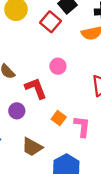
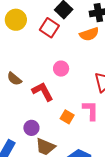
purple circle: (17, 111) -> (31, 128), moved
pink L-shape: (82, 126) -> (91, 110), moved

